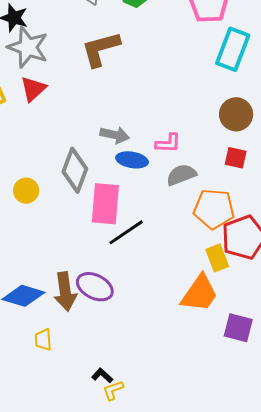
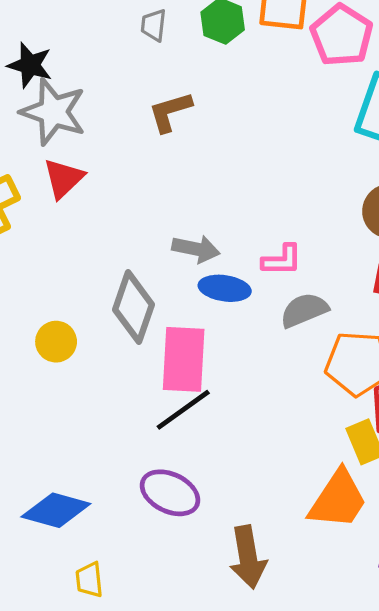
brown L-shape: (101, 49) -> (170, 112), size x0.7
black line: (126, 232) -> (183, 410), moved
brown arrow: (65, 291) -> (248, 557), moved

